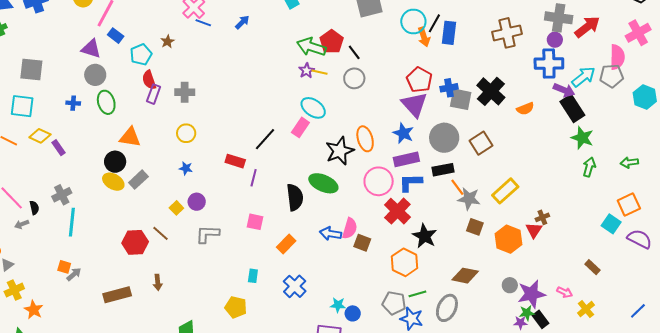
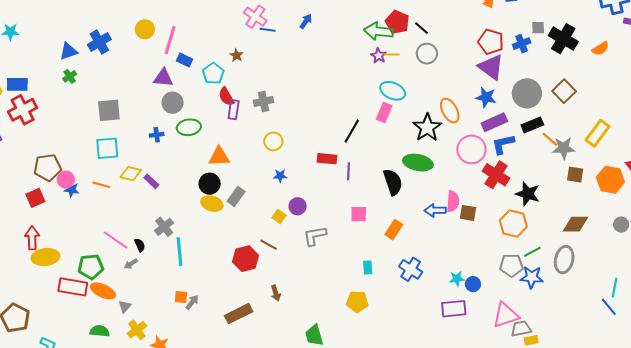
gray square: (461, 99) -> (538, 28), moved, size x0.6
green ellipse: (106, 102) -> (189, 127), turned -70

